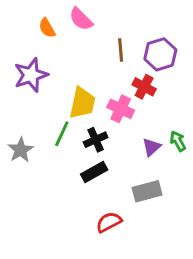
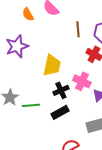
pink cross: (121, 109) -> (82, 81), moved
green line: (62, 134) -> (31, 105), moved, turned 60

